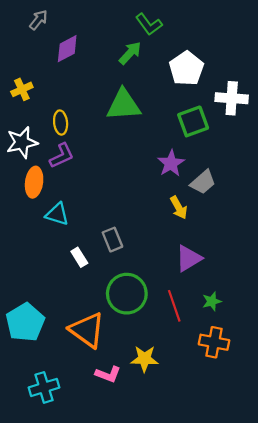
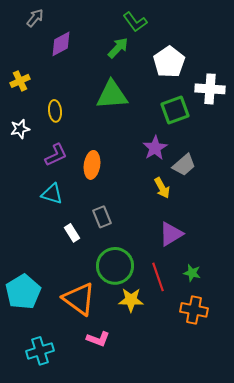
white star: (22, 142) -> (20, 129), size x0.7
purple L-shape: (62, 156) -> (56, 155), moved
orange ellipse: (34, 182) -> (92, 165), moved
green star: (212, 301) -> (192, 273), turned 30
yellow star: (144, 359) -> (131, 300), moved

